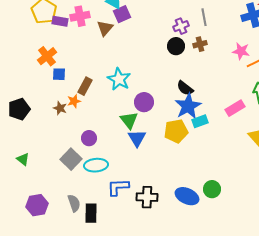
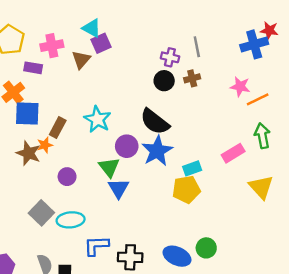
purple rectangle: (60, 21) -> (33, 68), moved
purple cross: (181, 26) -> (170, 57), turned 35
blue square: (59, 74) -> (27, 113), size x1.6
black semicircle: (185, 88) -> (155, 122), moved, size x1.5
blue star: (188, 106) -> (157, 151), moved
brown star: (60, 108) -> (28, 153), size x1.5
yellow pentagon: (176, 131) -> (186, 189), moved
purple circle: (89, 138) -> (67, 177), moved

